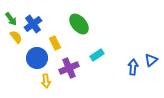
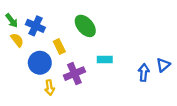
blue cross: (33, 24) -> (35, 26), turned -30
cyan rectangle: (97, 55) -> (105, 59), turned 32

